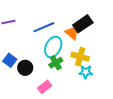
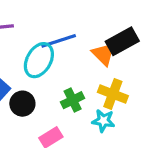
cyan ellipse: (53, 47) -> (39, 60), moved
cyan star: (86, 72) -> (103, 121), moved

